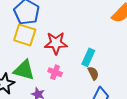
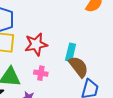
brown semicircle: (93, 73) -> (79, 67), size x1.6

